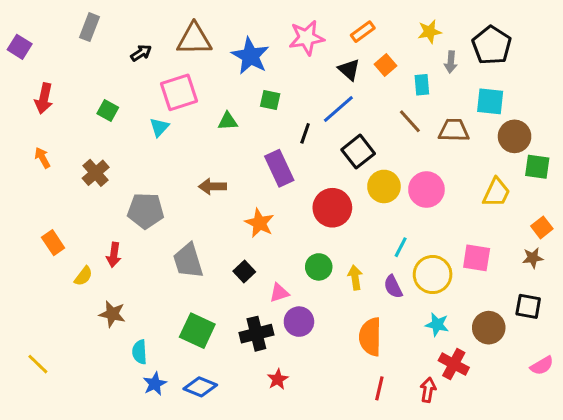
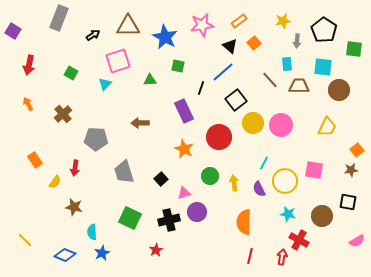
gray rectangle: (89, 27) -> (59, 18), size x1.4
cyan rectangle: (422, 85) -> (287, 64), moved
green square: (537, 167) -> (354, 49), moved
orange star: (259, 223) -> (184, 149), moved
red star: (278, 379) -> (156, 250), moved
blue diamond: (200, 387) -> (65, 255), moved

